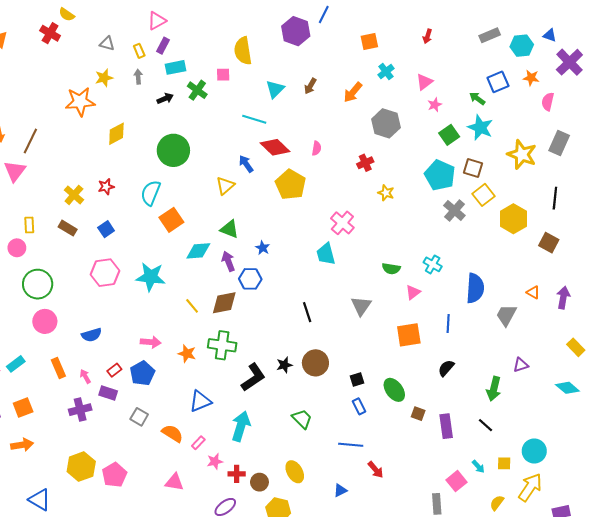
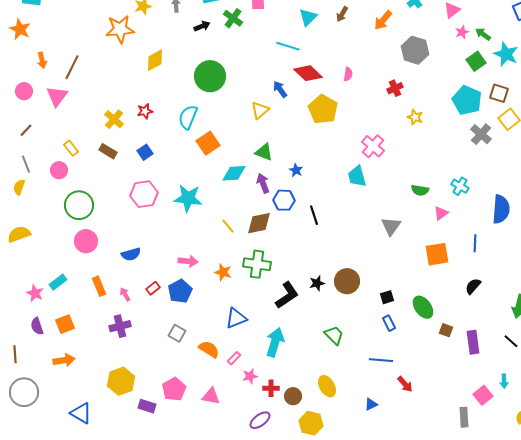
green arrow: (477, 99) -> (483, 34), moved
yellow rectangle: (29, 225) -> (71, 148), turned -35
black line: (307, 312) -> (314, 215), moved
purple rectangle: (108, 393) -> (147, 406), moved
cyan arrow: (478, 467) -> (504, 381), turned 40
pink pentagon: (114, 475) -> (174, 389), moved

